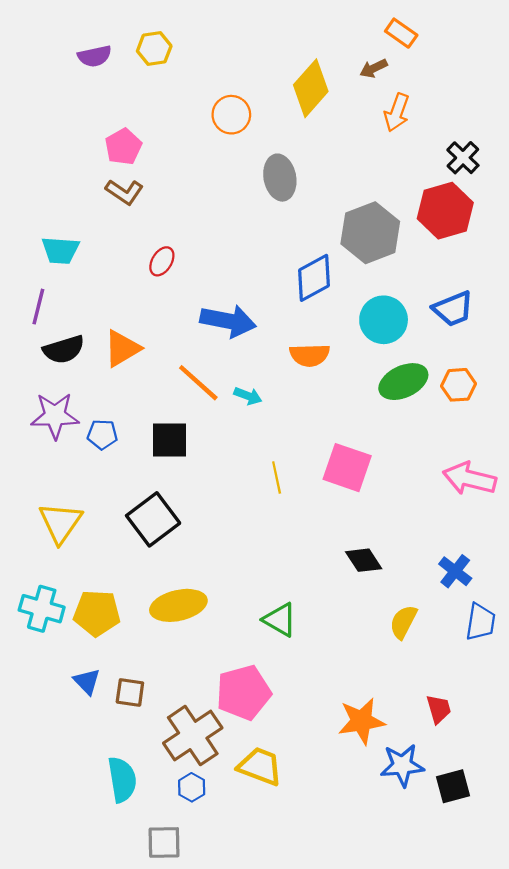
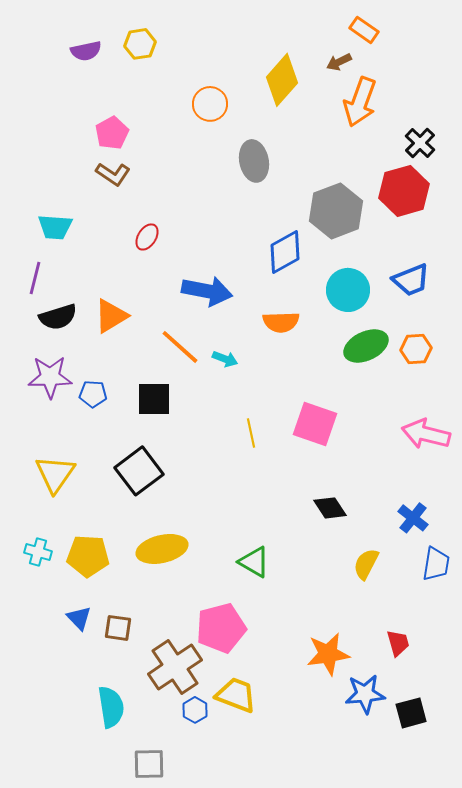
orange arrow: (397, 112) -> (360, 102), size x1.4
cyan cross: (42, 609) -> (38, 552), size x0.7
blue hexagon: (192, 787) -> (195, 710), moved

